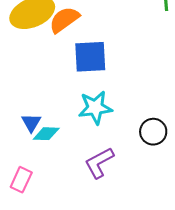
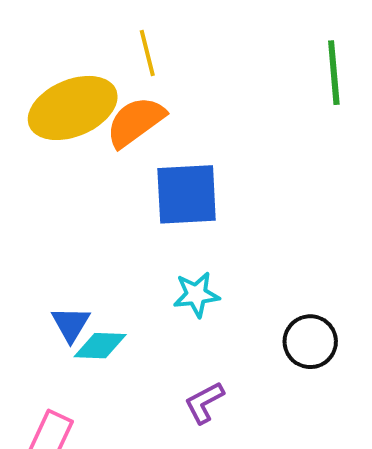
cyan star: (95, 108) -> (196, 295), size x0.7
purple L-shape: (99, 163) -> (204, 403), size x0.7

